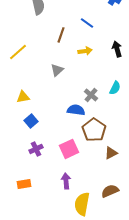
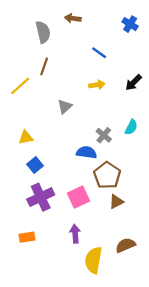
brown line: (61, 35) -> (44, 66), moved
black arrow: (117, 49) -> (134, 82), turned -119
purple cross: (36, 149) -> (41, 197), size x1.6
brown triangle: (111, 153) -> (116, 202), moved

